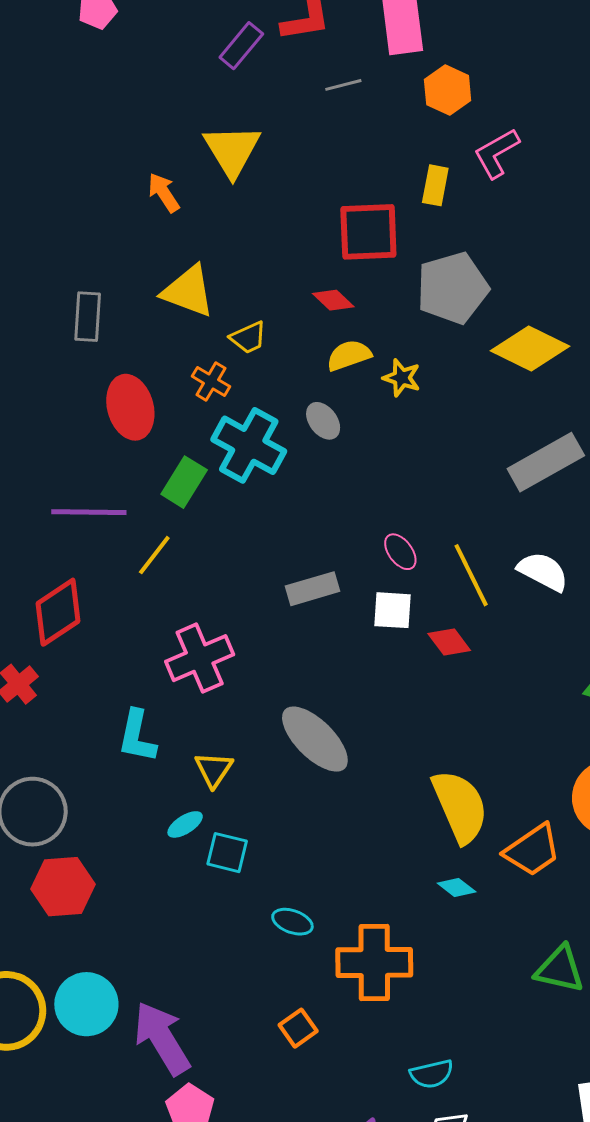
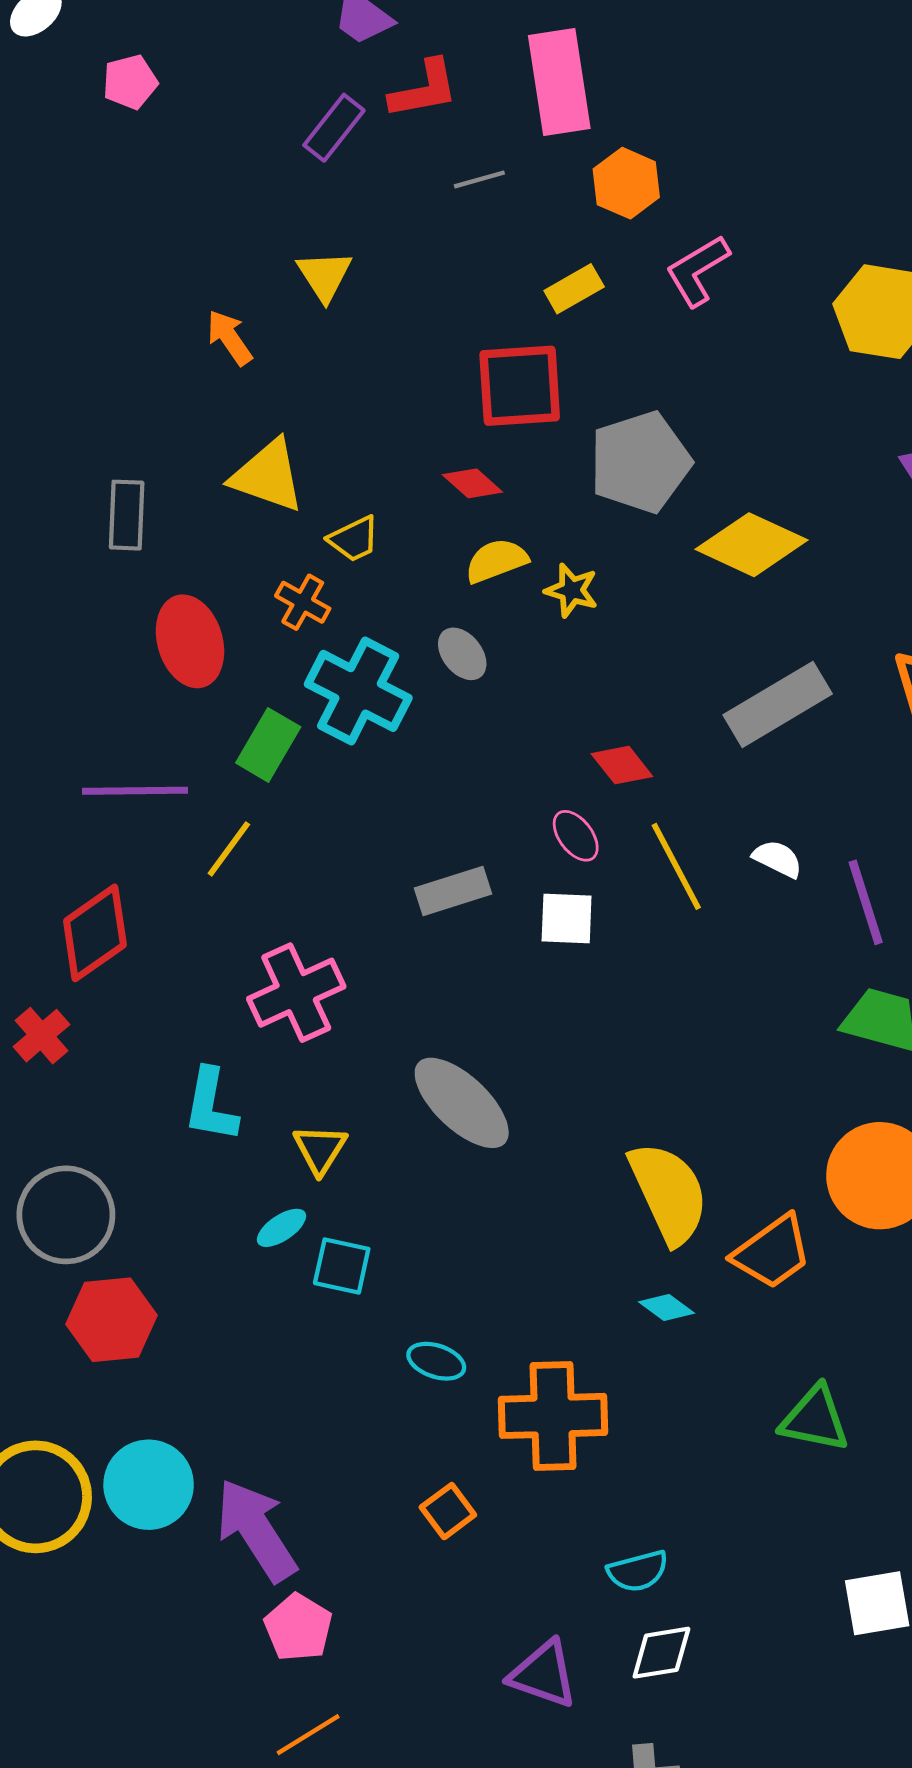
yellow triangle: (232, 150) -> (324, 276), size x0.7
yellow rectangle: (435, 185) -> (574, 289), moved, turned 51
white semicircle: (543, 571) -> (778, 859), size x0.7
red diamond: (449, 642) -> (622, 765), moved

